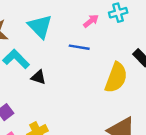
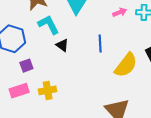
blue line: (79, 47) -> (100, 44), moved, turned 60

